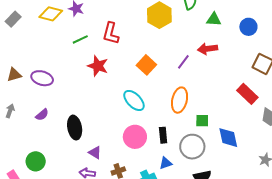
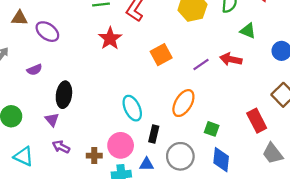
cyan ellipse: (134, 100) -> (132, 108), moved
green square: (202, 121) -> (212, 129), moved
pink circle: (135, 137) -> (121, 145), moved
purple triangle: (95, 153) -> (52, 120), moved

